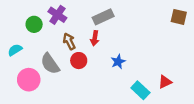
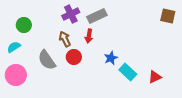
purple cross: (57, 15) -> (71, 14), moved, turned 30
green circle: (34, 24) -> (24, 25), moved
pink circle: (29, 80) -> (16, 75), moved
cyan rectangle: (140, 90) -> (128, 72), moved

